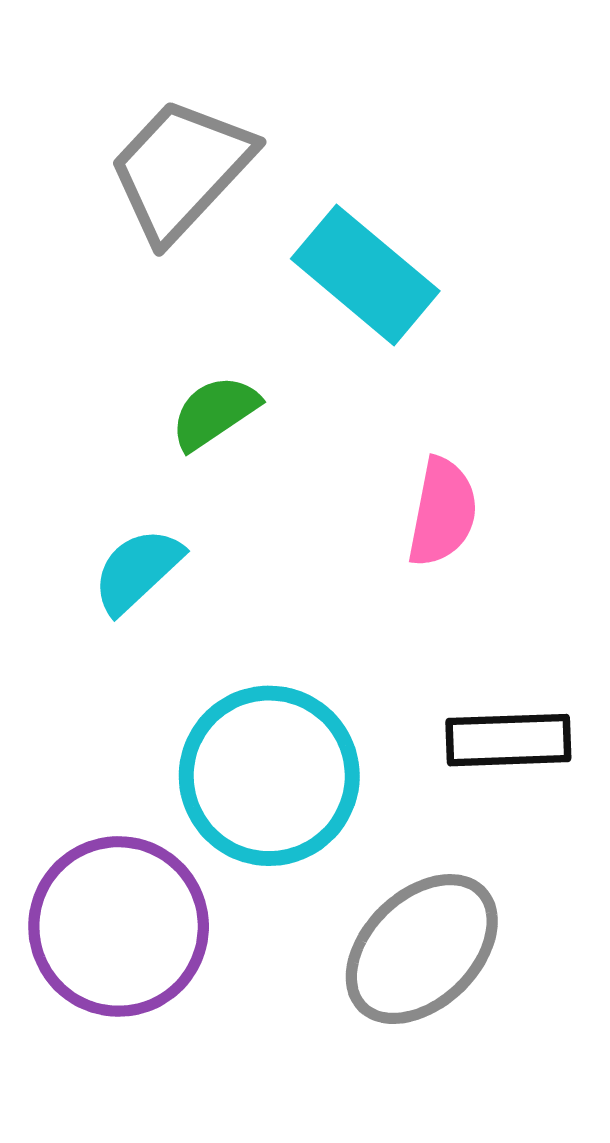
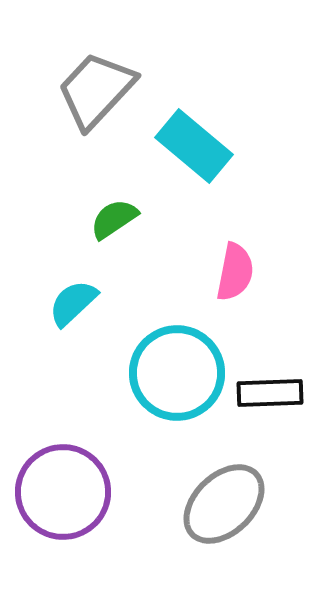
cyan circle: (269, 776) -> (177, 373), moved

